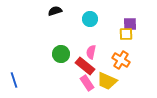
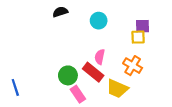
green circle: (61, 54) -> (68, 75), moved
pink rectangle: (87, 83) -> (78, 94), moved

